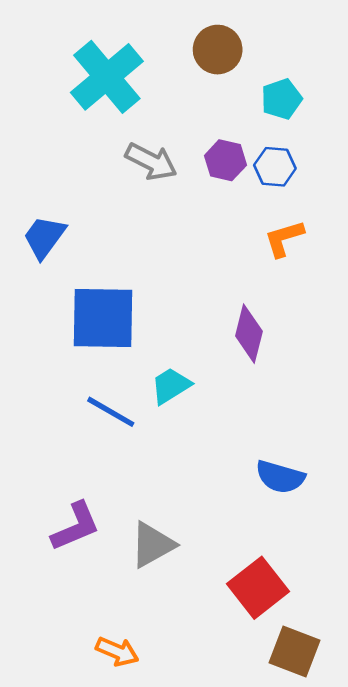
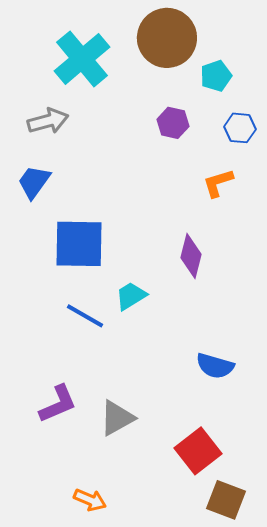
brown circle: (218, 50) -> (167, 38), size x1.6
gray arrow: (151, 162) -> (48, 121), moved, turned -42
blue hexagon: (275, 167) -> (240, 128), moved

